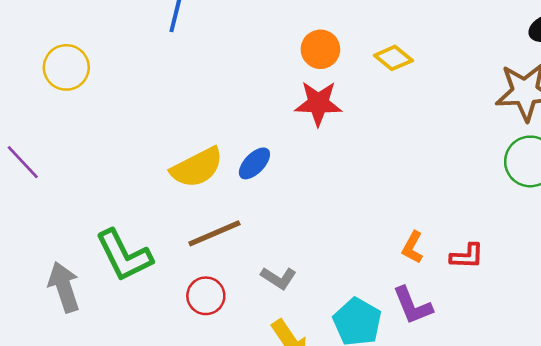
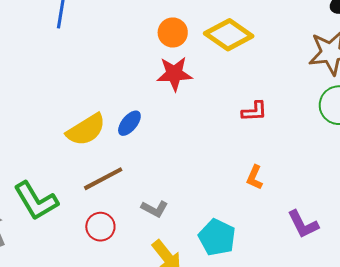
yellow diamond: (393, 58) -> (229, 35), size x1.6
red L-shape: (467, 256) -> (254, 111), moved
purple L-shape: (412, 306) -> (303, 224), moved

